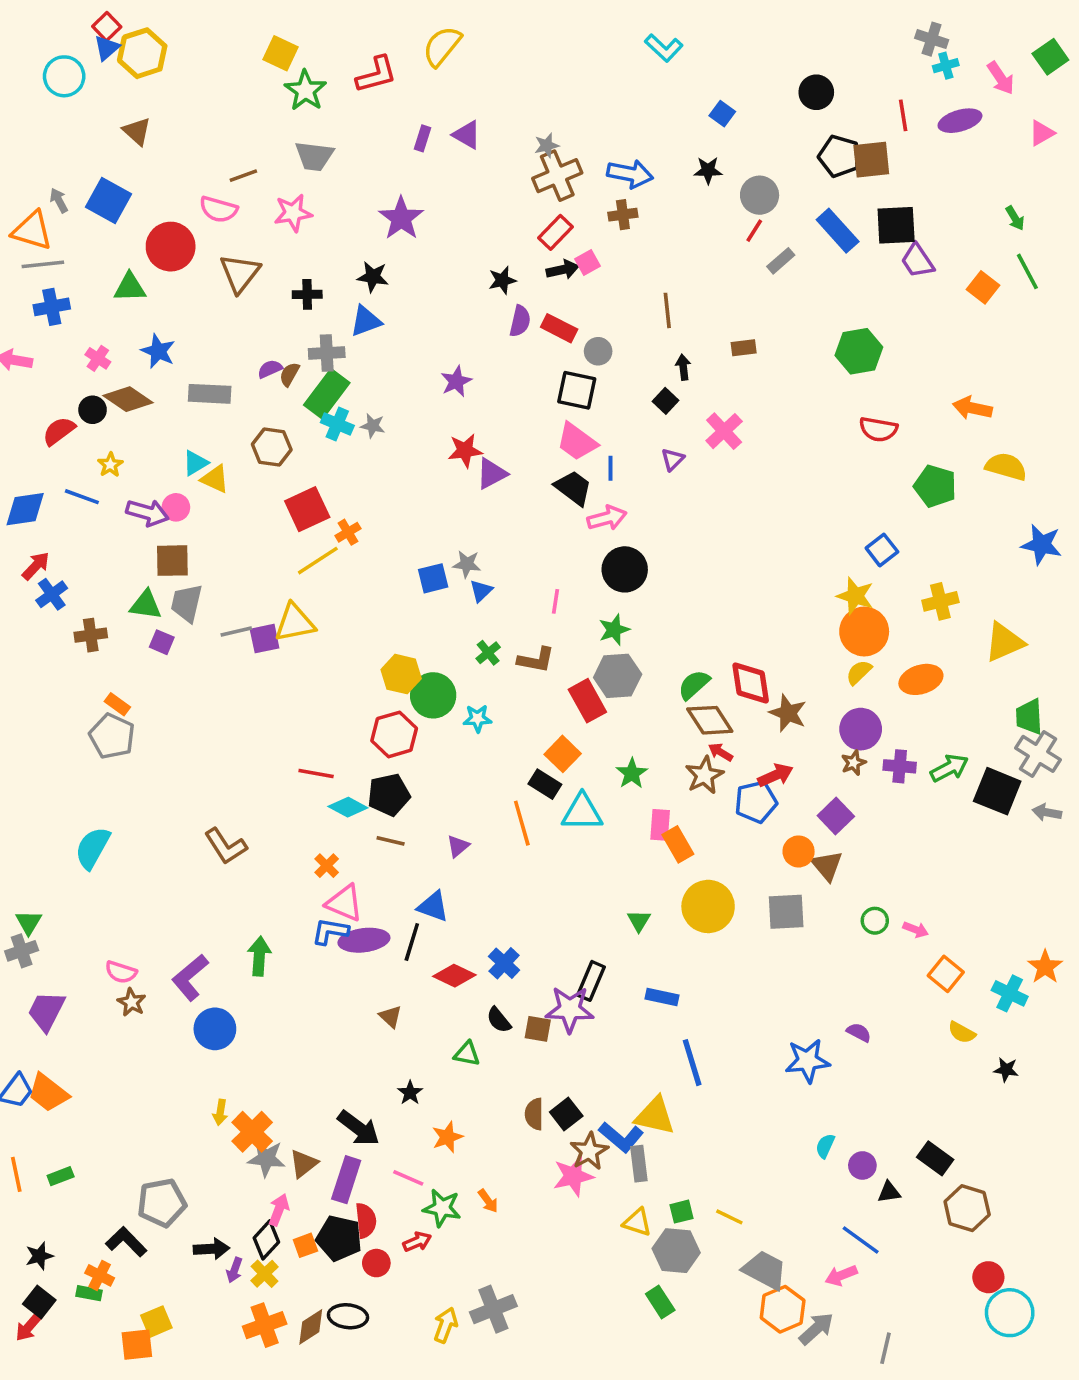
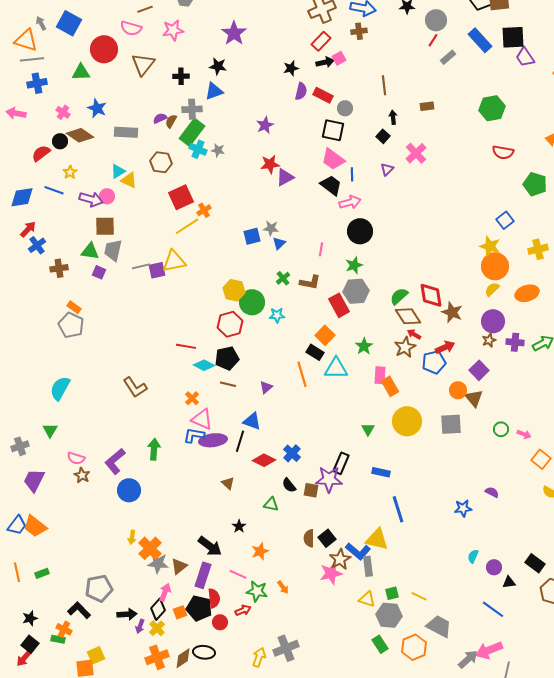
green triangle: (29, 922) -> (50, 430), moved
blue star: (807, 1061) -> (463, 508), size x0.7
pink arrow: (841, 1275) -> (489, 650), moved, size x1.5
orange hexagon: (783, 1309) -> (414, 647), moved

